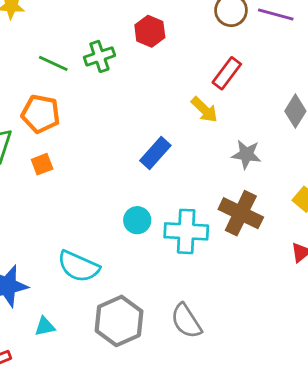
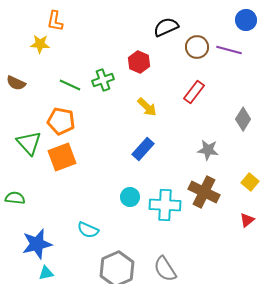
yellow arrow: (204, 110) -> (147, 107), moved
orange square: (42, 164) -> (62, 157), size x1.8
cyan semicircle: (78, 266) -> (88, 230), size x0.7
cyan triangle: (45, 327) -> (46, 273), moved

